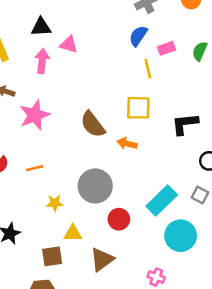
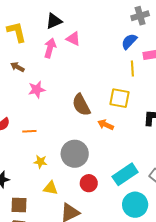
black triangle: (41, 27) -> (54, 21), turned -30
pink star: (35, 115) -> (37, 90), size x0.7
brown square: (52, 256) -> (19, 205), moved

